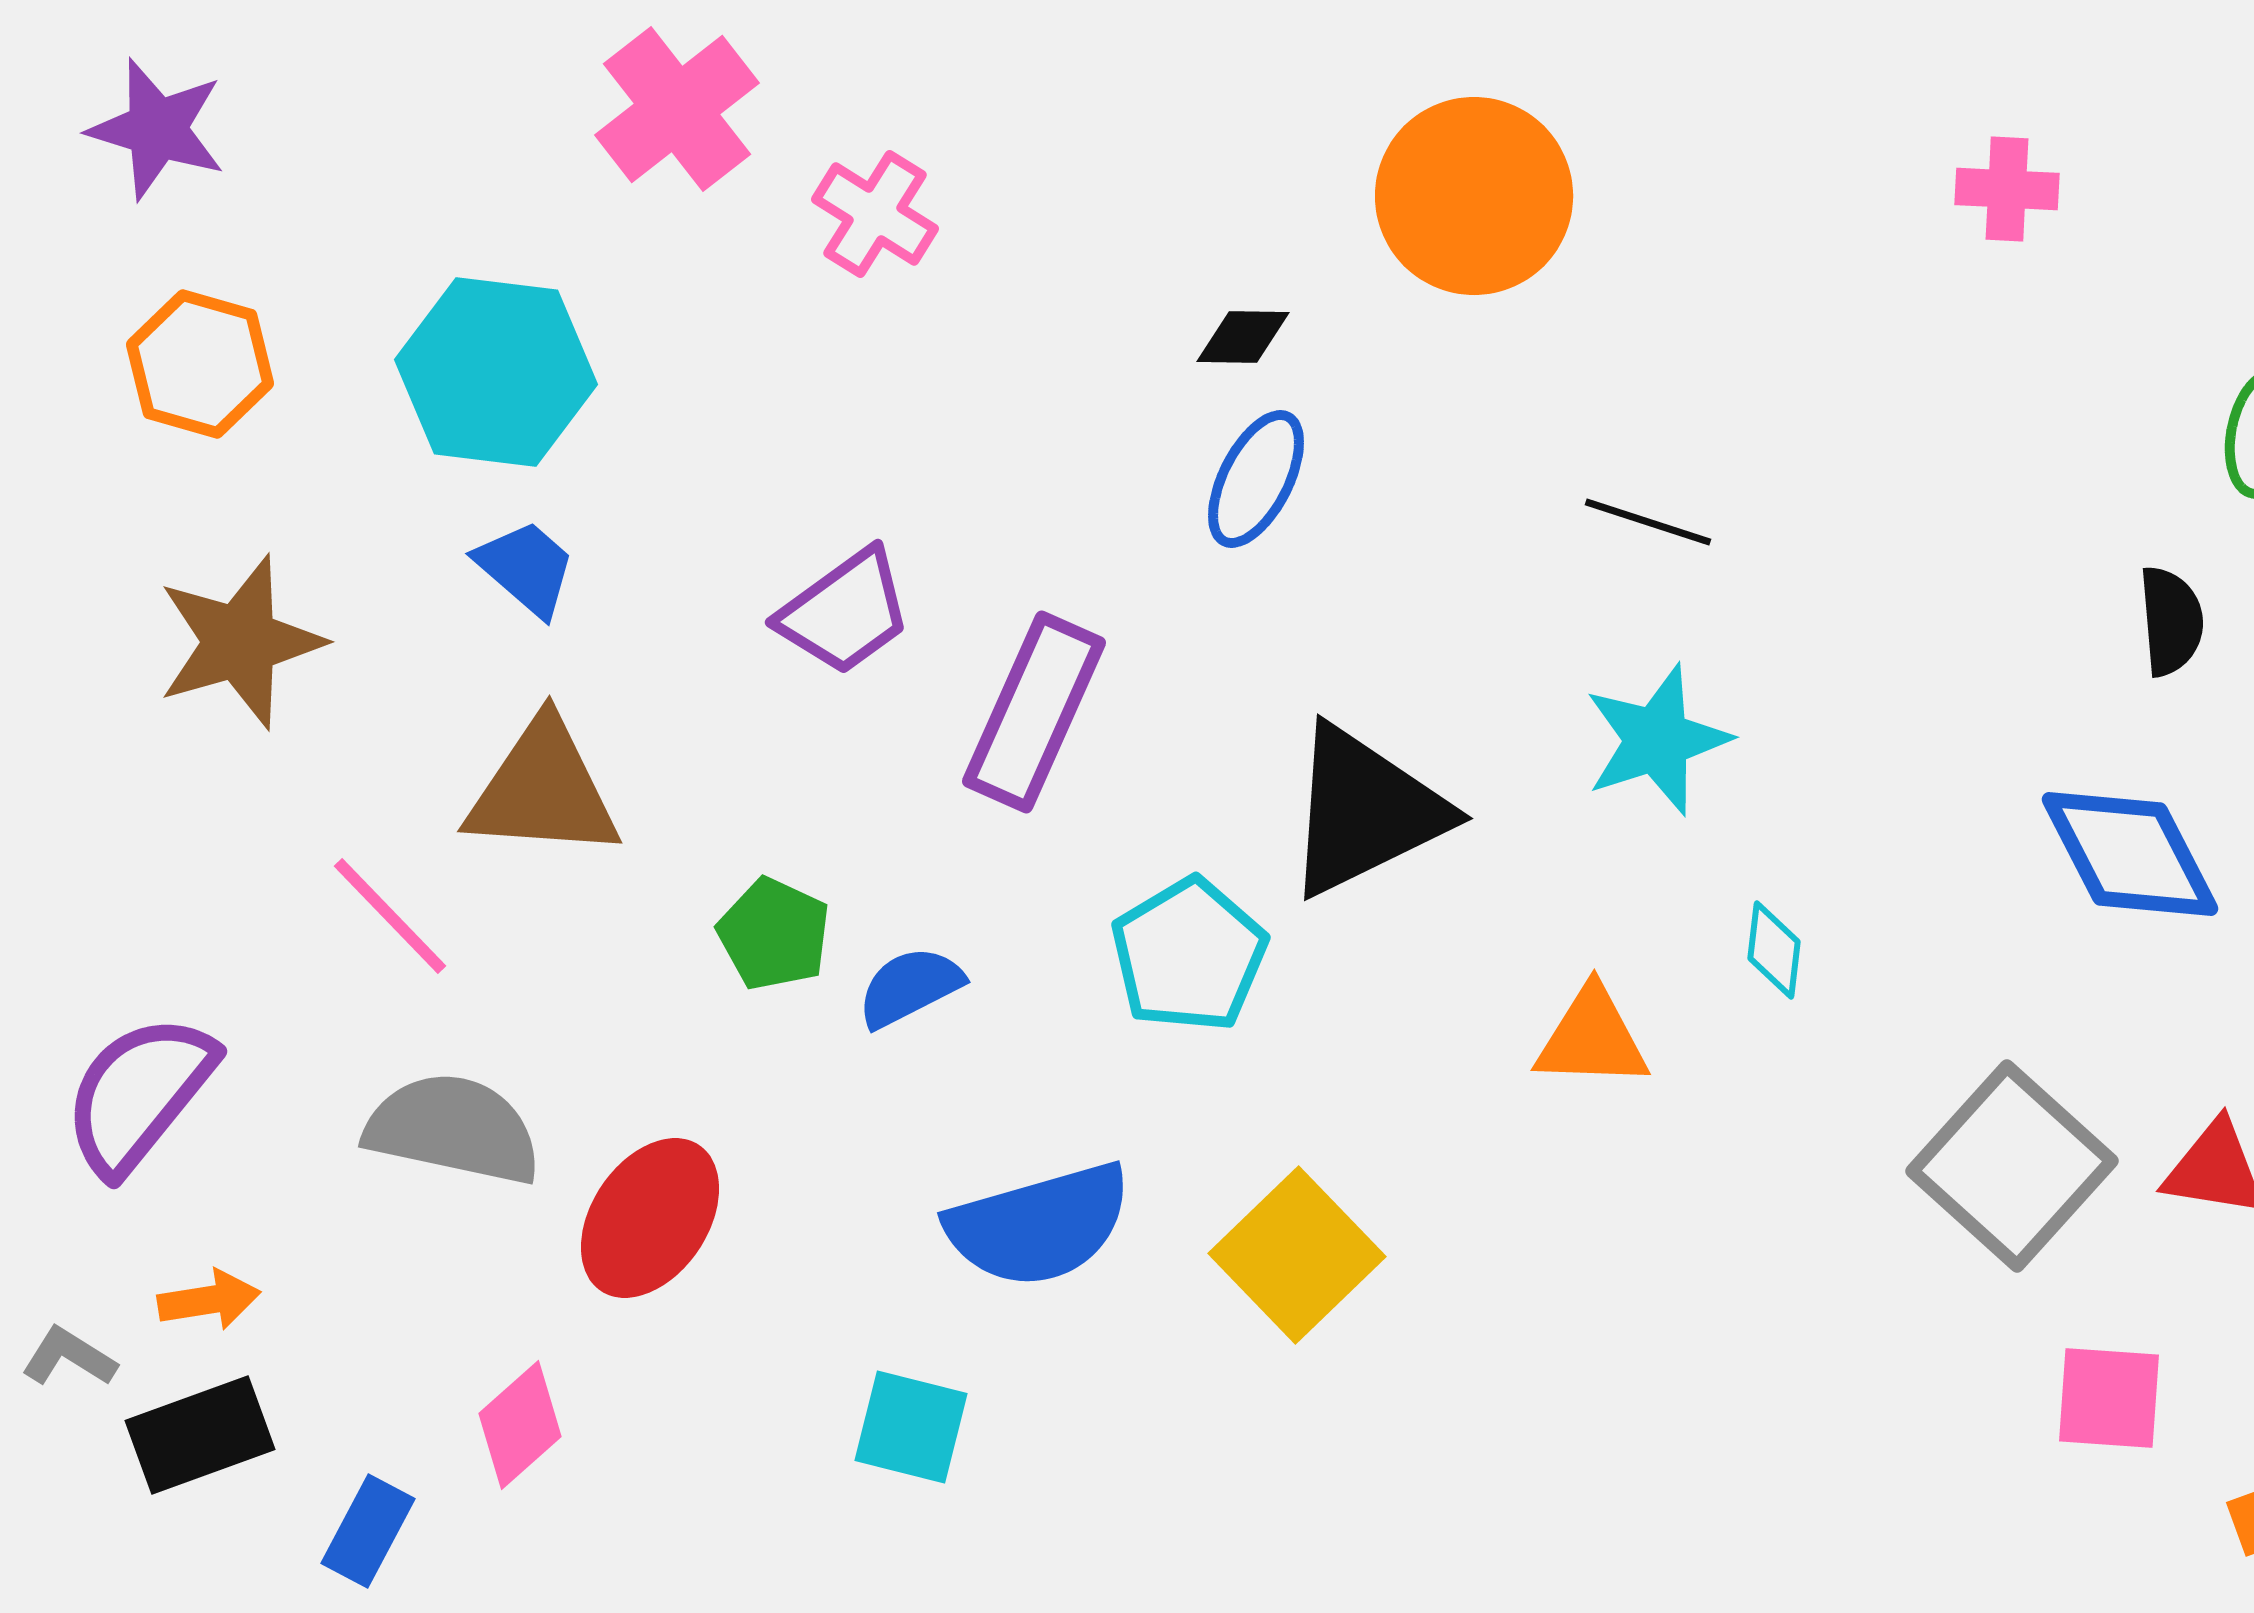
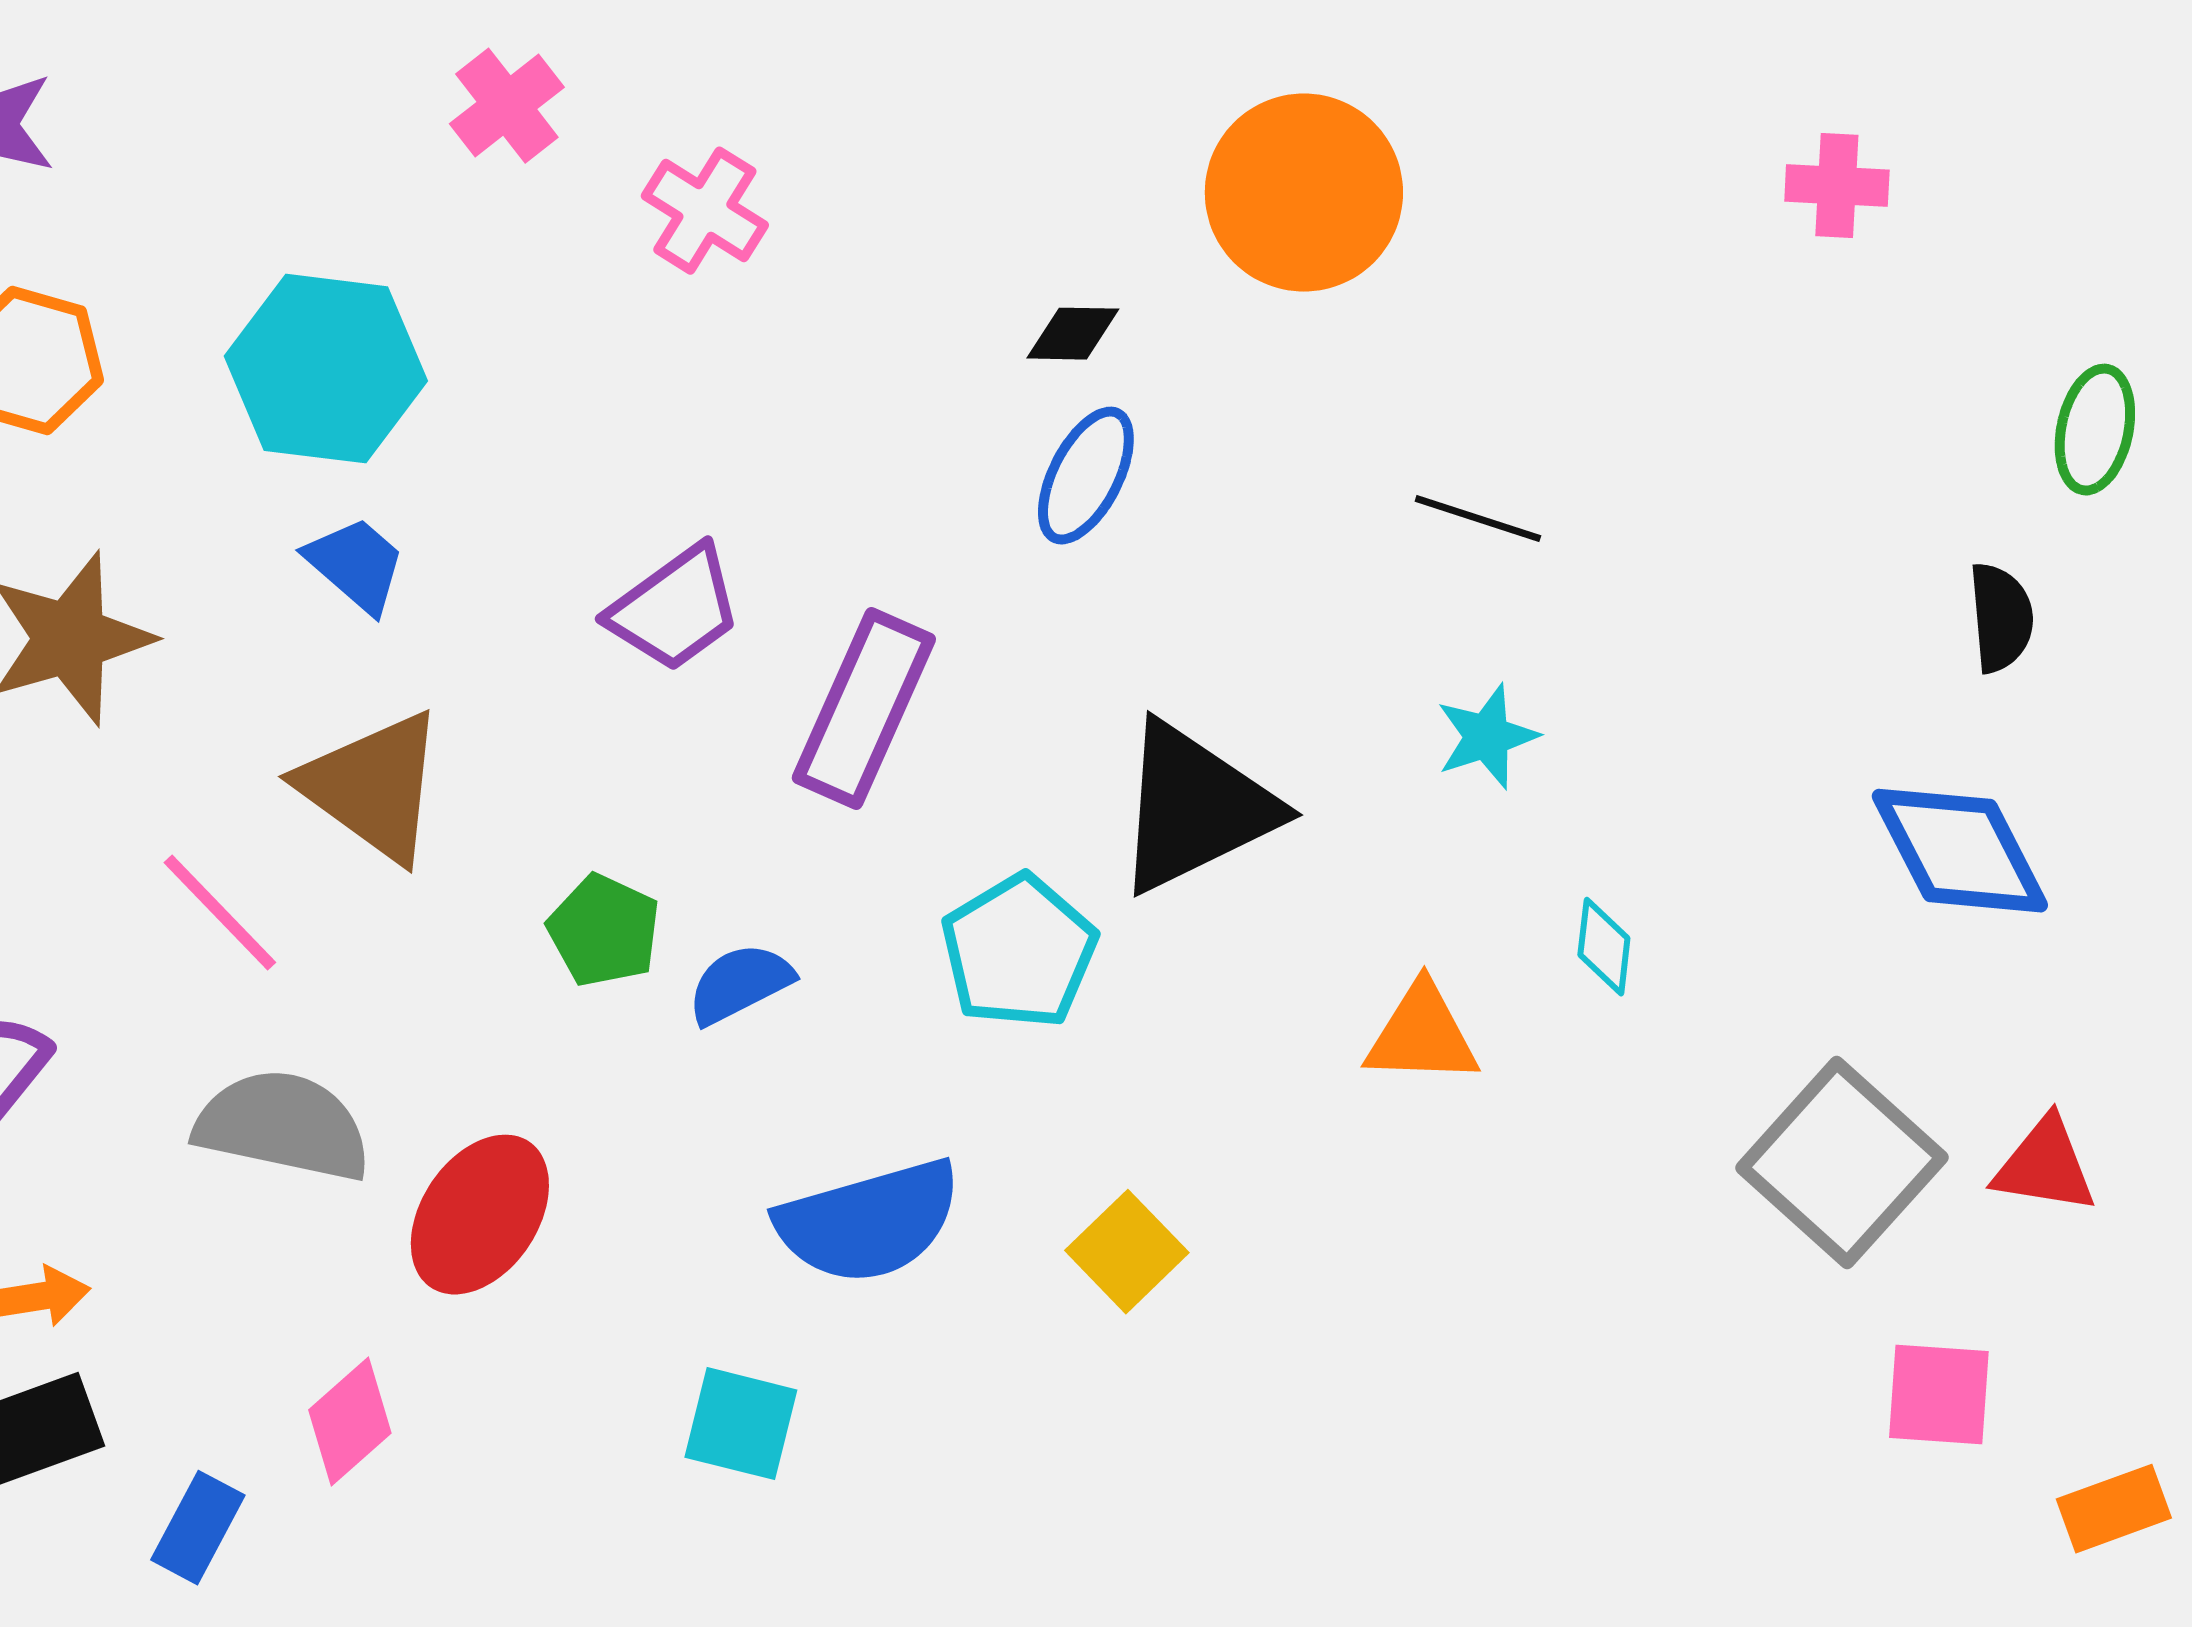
pink cross: (677, 109) -> (507, 106), size x0.7
cyan star: (1657, 740) -> (1487, 737), size x0.7
brown triangle: (543, 790) -> (373, 787), turned 32
yellow square: (1297, 1255) -> (1127, 1252), size x0.7

